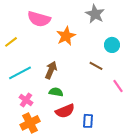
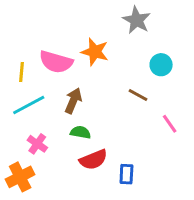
pink semicircle: (39, 19) -> (56, 62), moved
orange star: (66, 36) -> (95, 52), turned -30
yellow line: (11, 42) -> (21, 72), moved, turned -48
orange cross: (30, 123) -> (20, 177), moved

